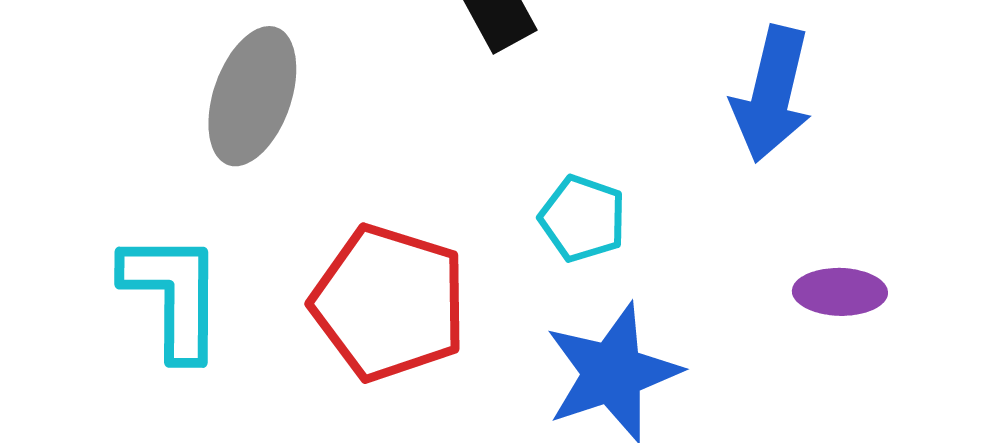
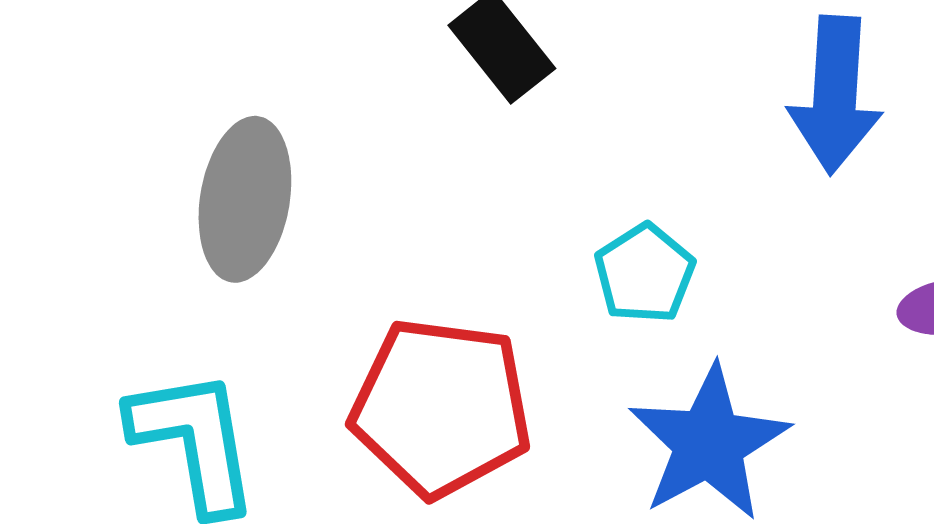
cyan pentagon: (583, 219) -> (645, 274), turned 30

